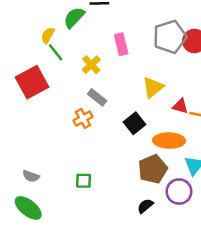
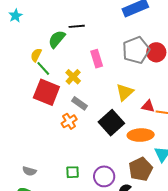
red square: (32, 82) -> (46, 92), moved, turned -36
black square: (134, 123) -> (111, 123), size x1.4
brown pentagon: (153, 169) -> (141, 169), moved
purple circle: (179, 192) -> (104, 176), moved

